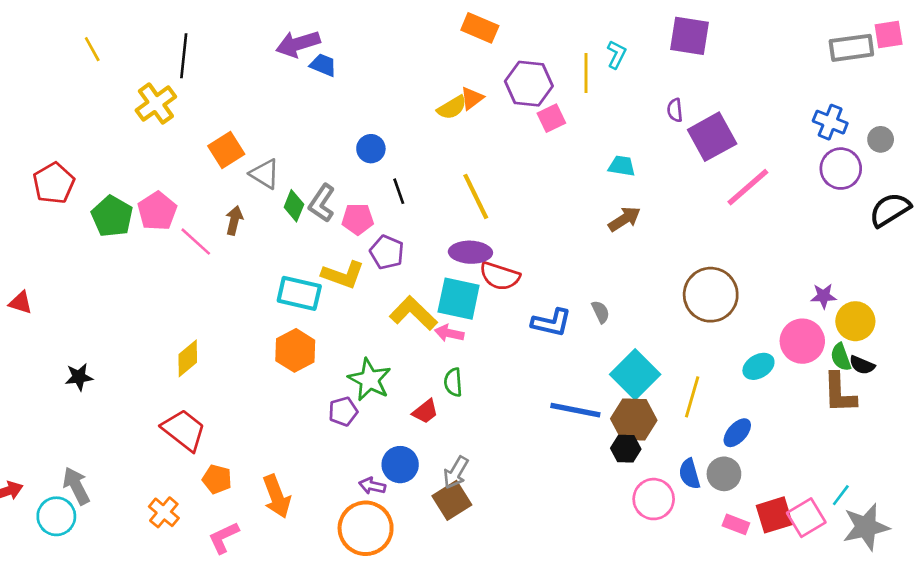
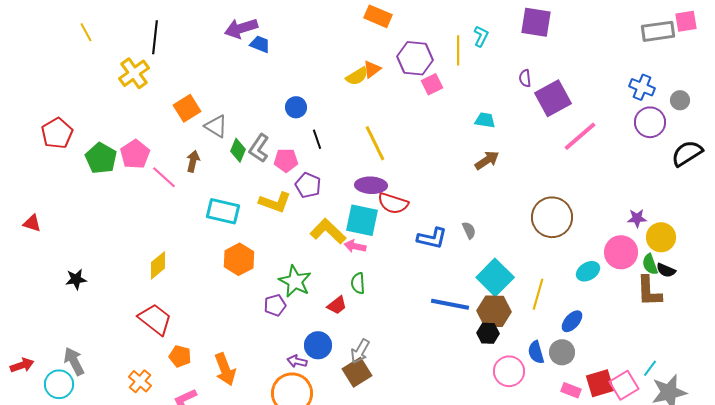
cyan rectangle: (299, 293) -> (223, 211), moved

